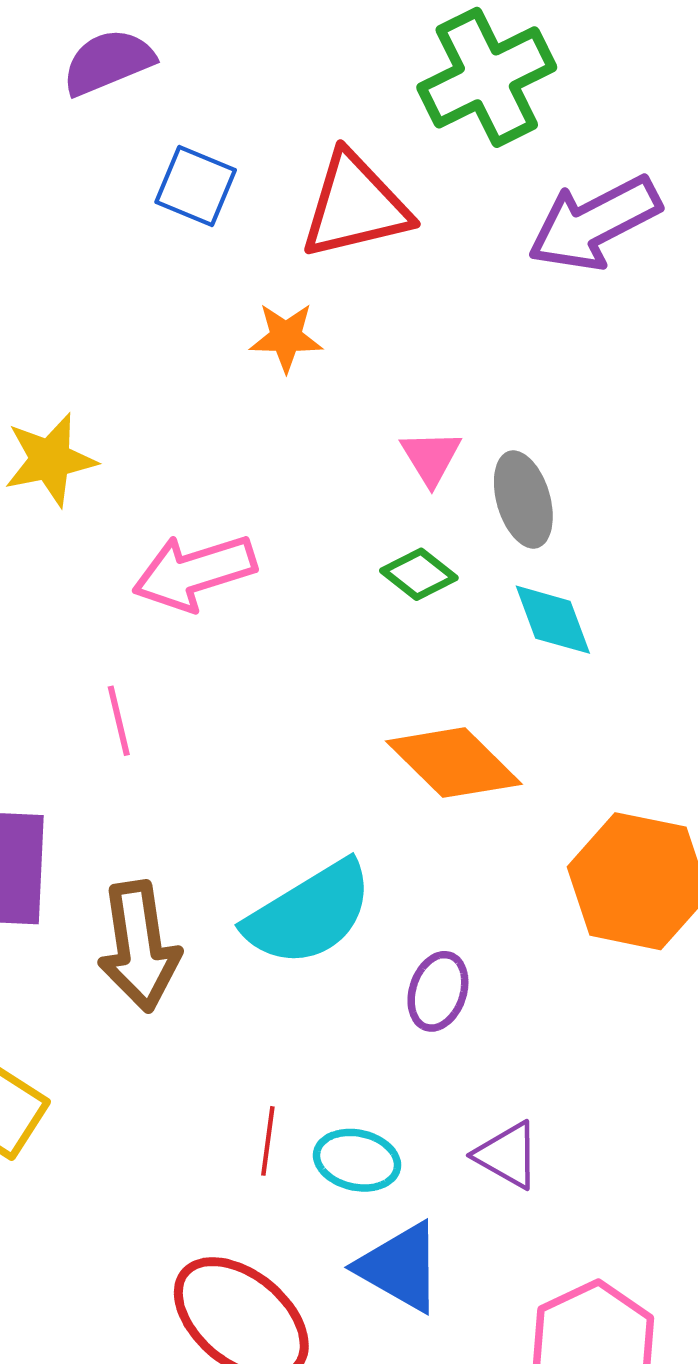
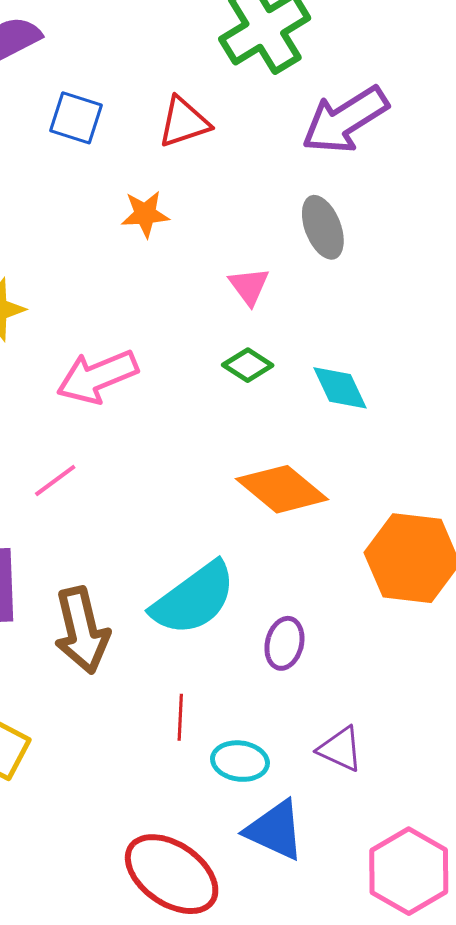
red triangle: (355, 206) -> (184, 122), size x0.7
gray ellipse: (523, 499) -> (323, 227), moved
pink line: (119, 721) -> (55, 480), turned 72
red line: (268, 1141) -> (180, 717), moved

